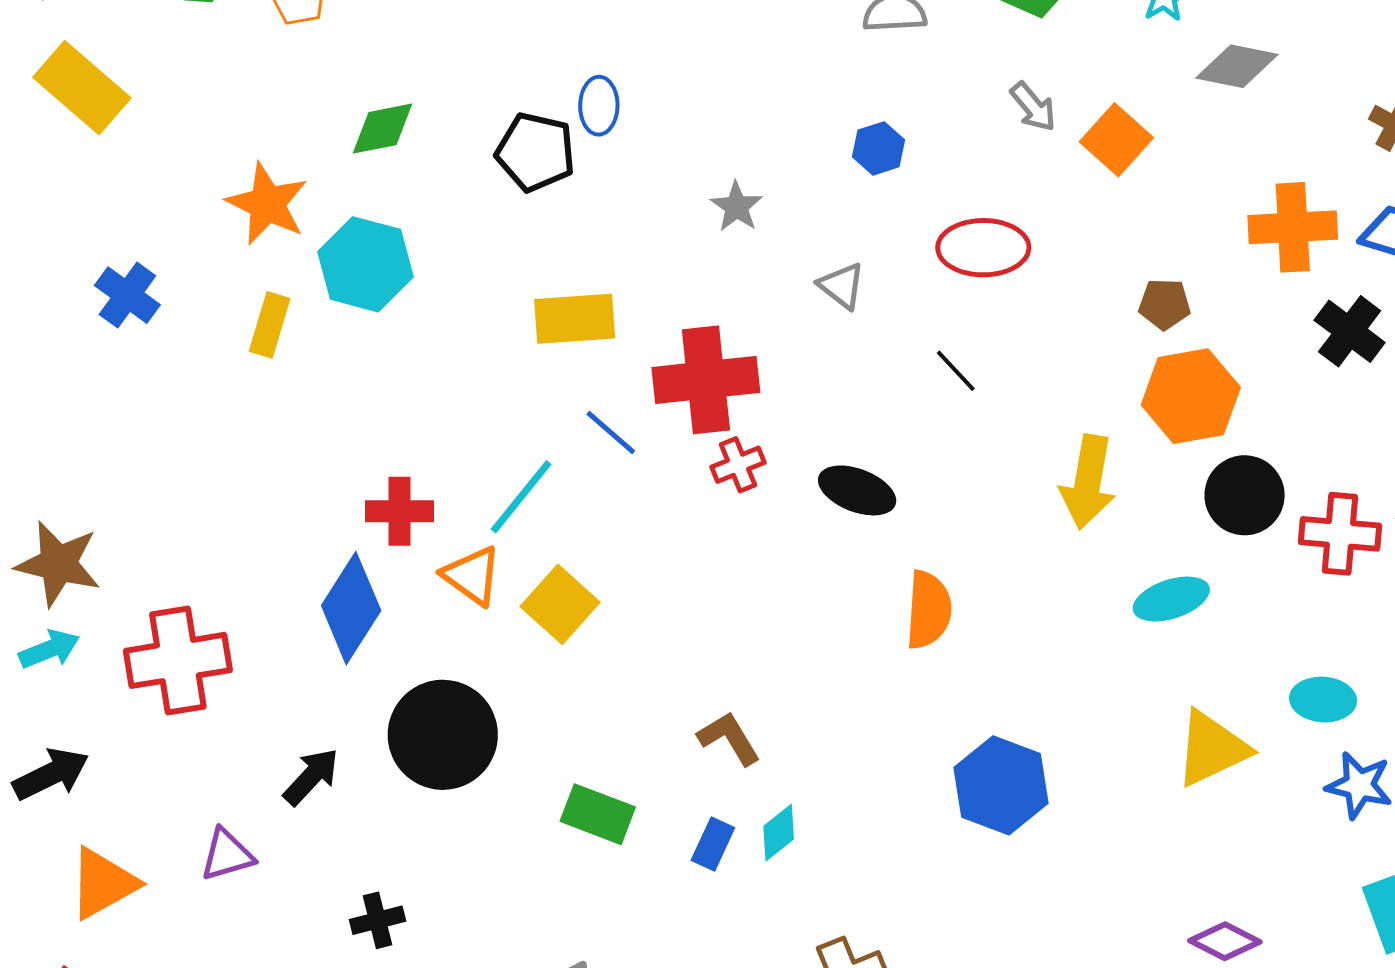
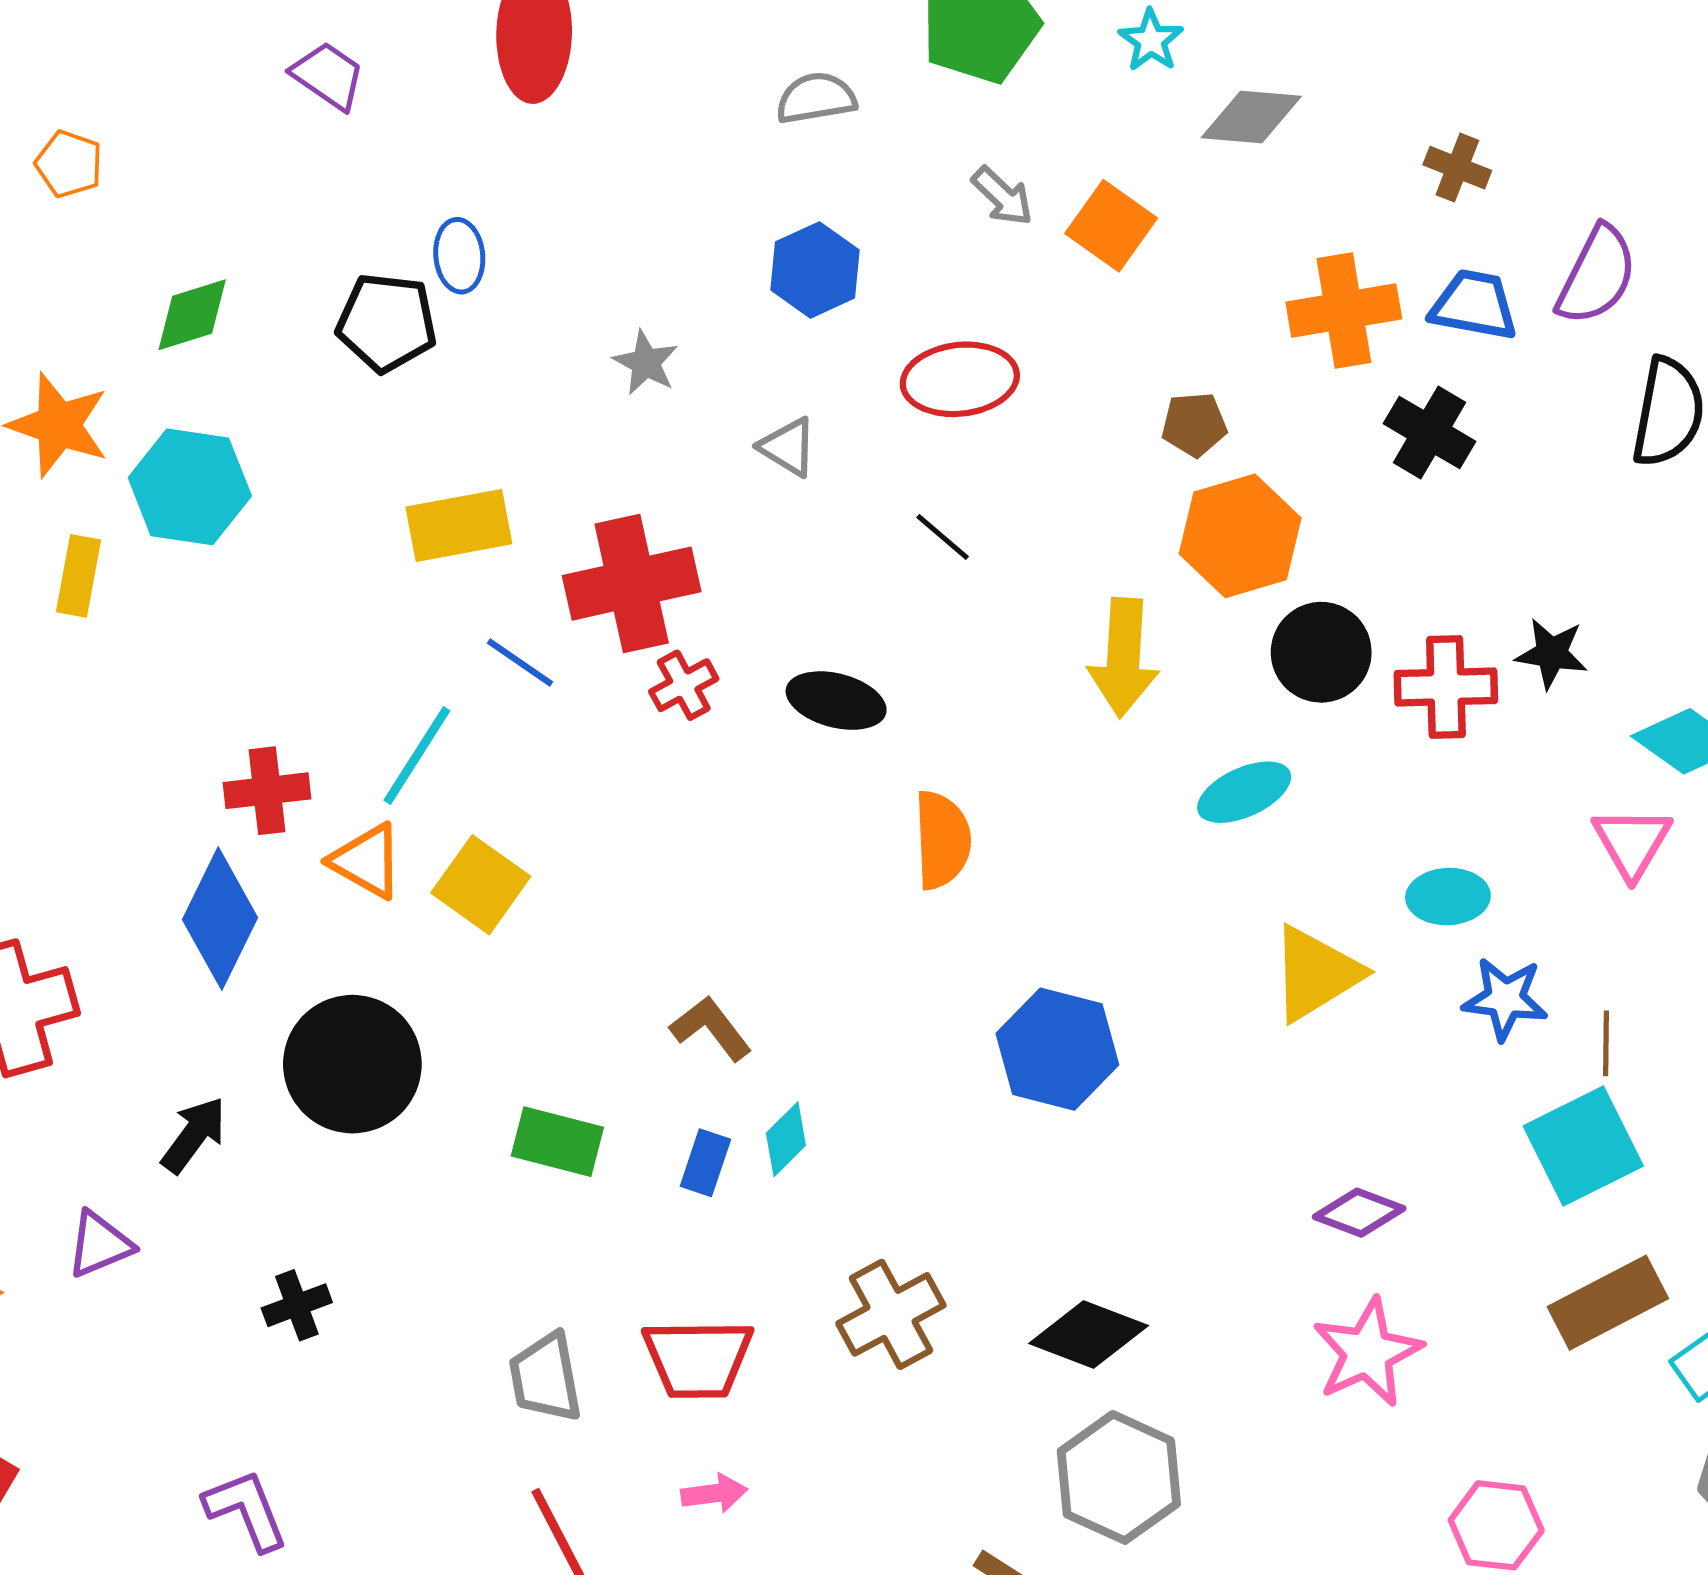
blue hexagon: (879, 148) -> (815, 270), size x1.4

